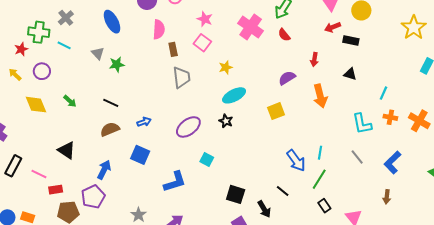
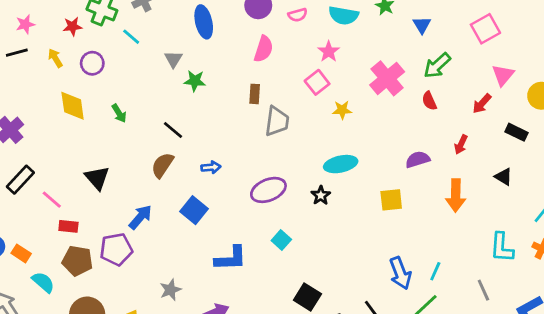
red arrow: (333, 27) -> (482, 104), moved, turned -42
brown rectangle: (173, 49) -> (255, 94), moved
yellow star: (226, 67) -> (342, 110), moved
brown semicircle: (110, 129) -> (162, 165), turned -48

